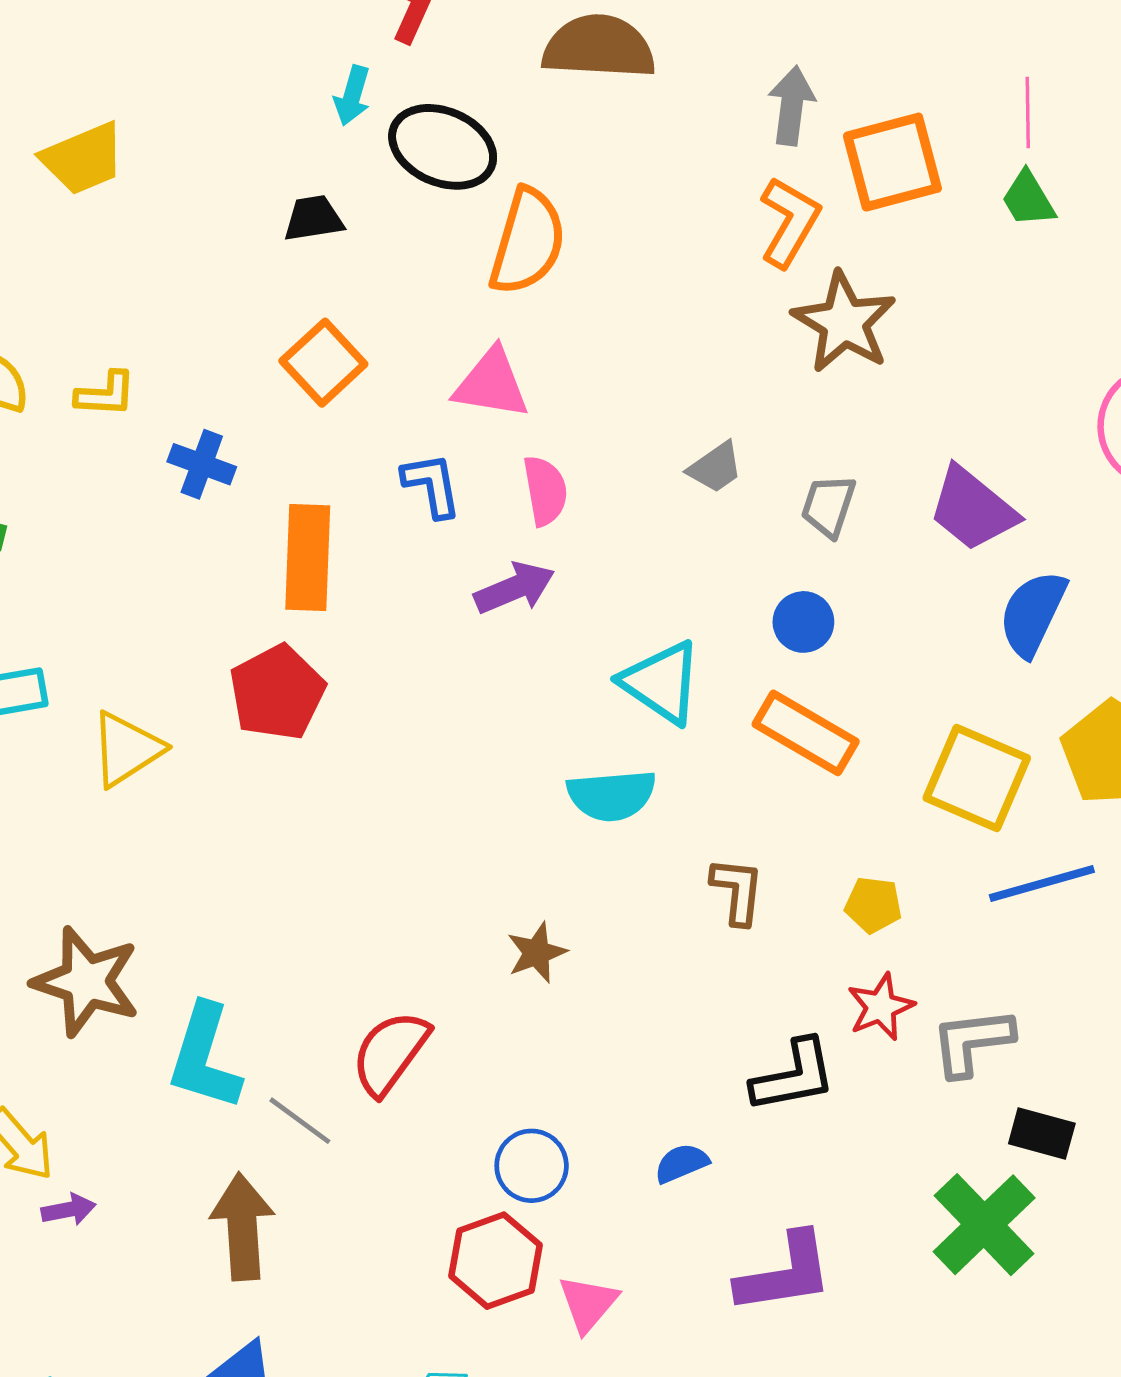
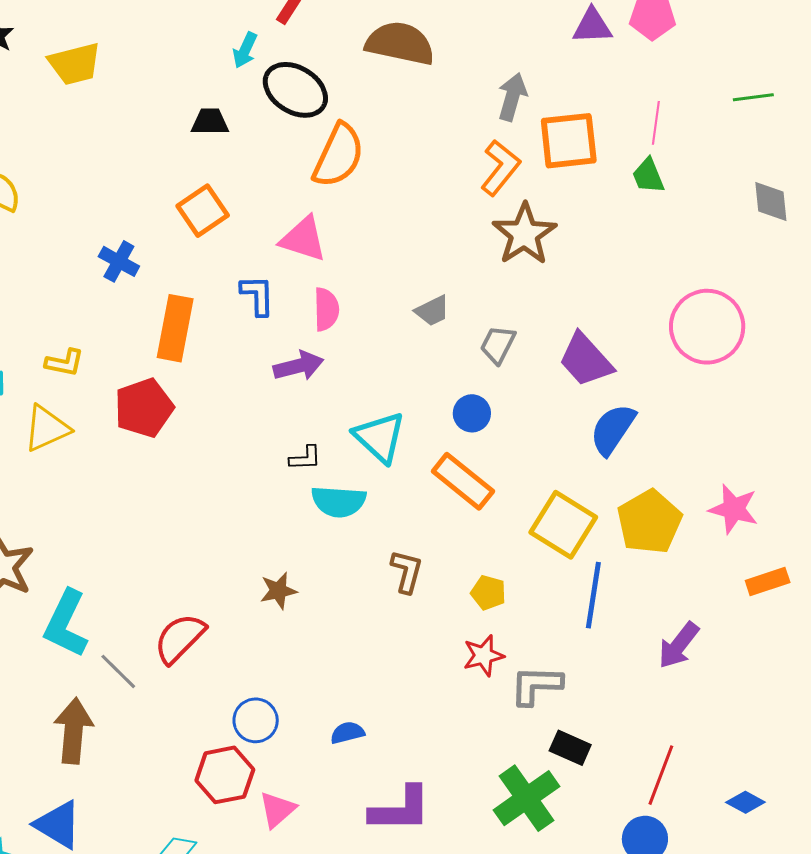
yellow L-shape: (106, 394) -> (65, 363), moved
blue line: (1042, 883) -> (593, 595), turned -74
black L-shape: (794, 1076) -> (305, 458), moved, size x0.6

